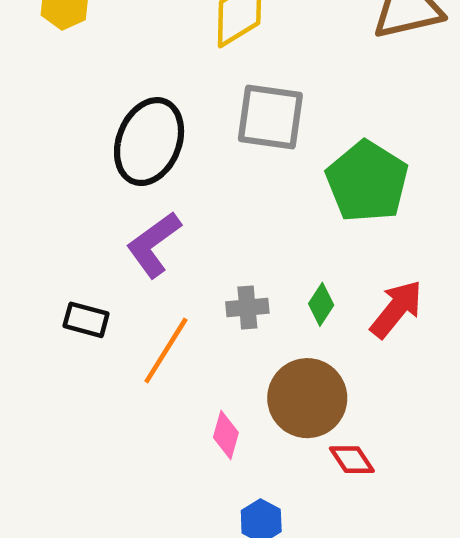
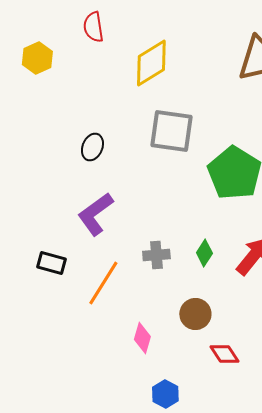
black ellipse: (149, 142) -> (92, 147), size x0.5
brown circle: (307, 398) -> (195, 314), size x0.6

